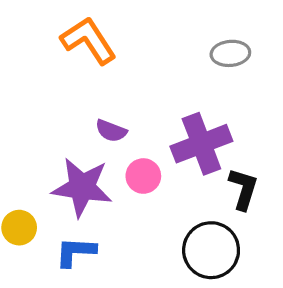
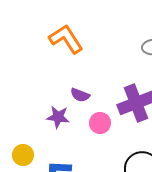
purple star: (82, 187) -> (58, 117), moved, size x0.6

